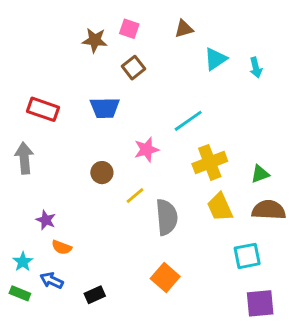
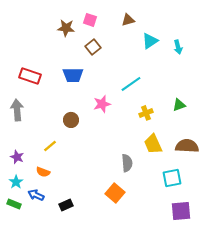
yellow cross: (210, 162) -> (146, 113), size x0.6
green triangle: (260, 174) -> (179, 105), moved
yellow line: (135, 196) -> (50, 146), moved
gray semicircle: (167, 217) -> (127, 163), moved, size x0.7
purple star: (46, 220) -> (17, 157), moved

